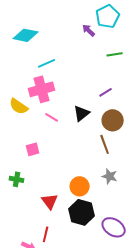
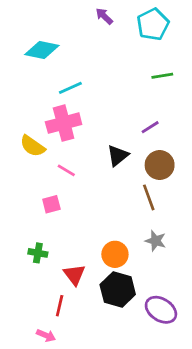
purple arrow: (89, 30) -> (104, 16), moved
pink line: (52, 117) -> (66, 170), moved
green cross: (17, 179) -> (38, 253), moved
red line: (46, 234) -> (60, 306), moved

